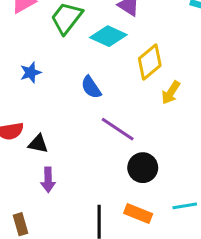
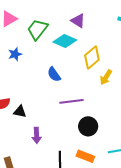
blue star: (31, 72) -> (15, 54), moved
purple line: (118, 129) -> (71, 101), turned -40
purple arrow: (48, 180) -> (37, 135), moved

